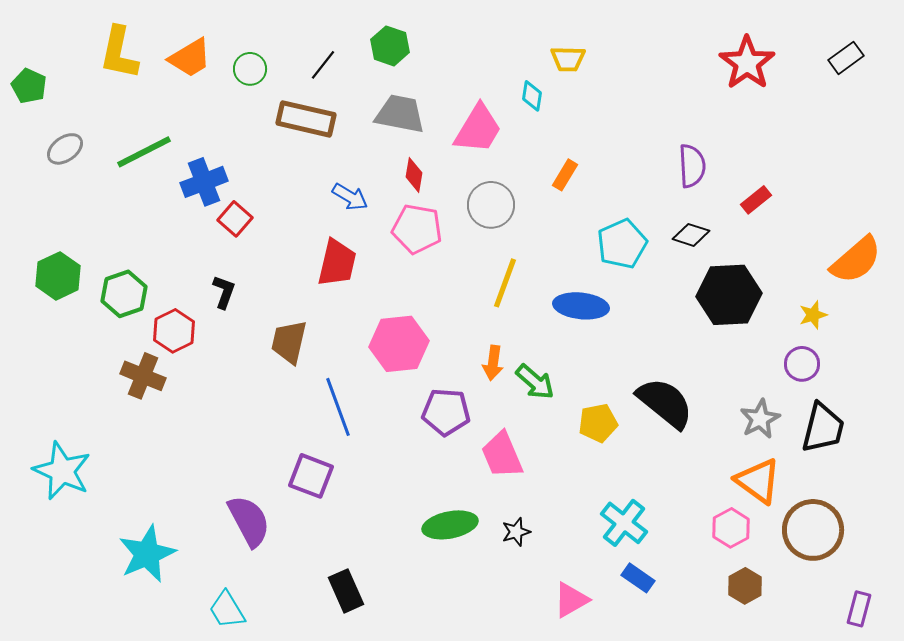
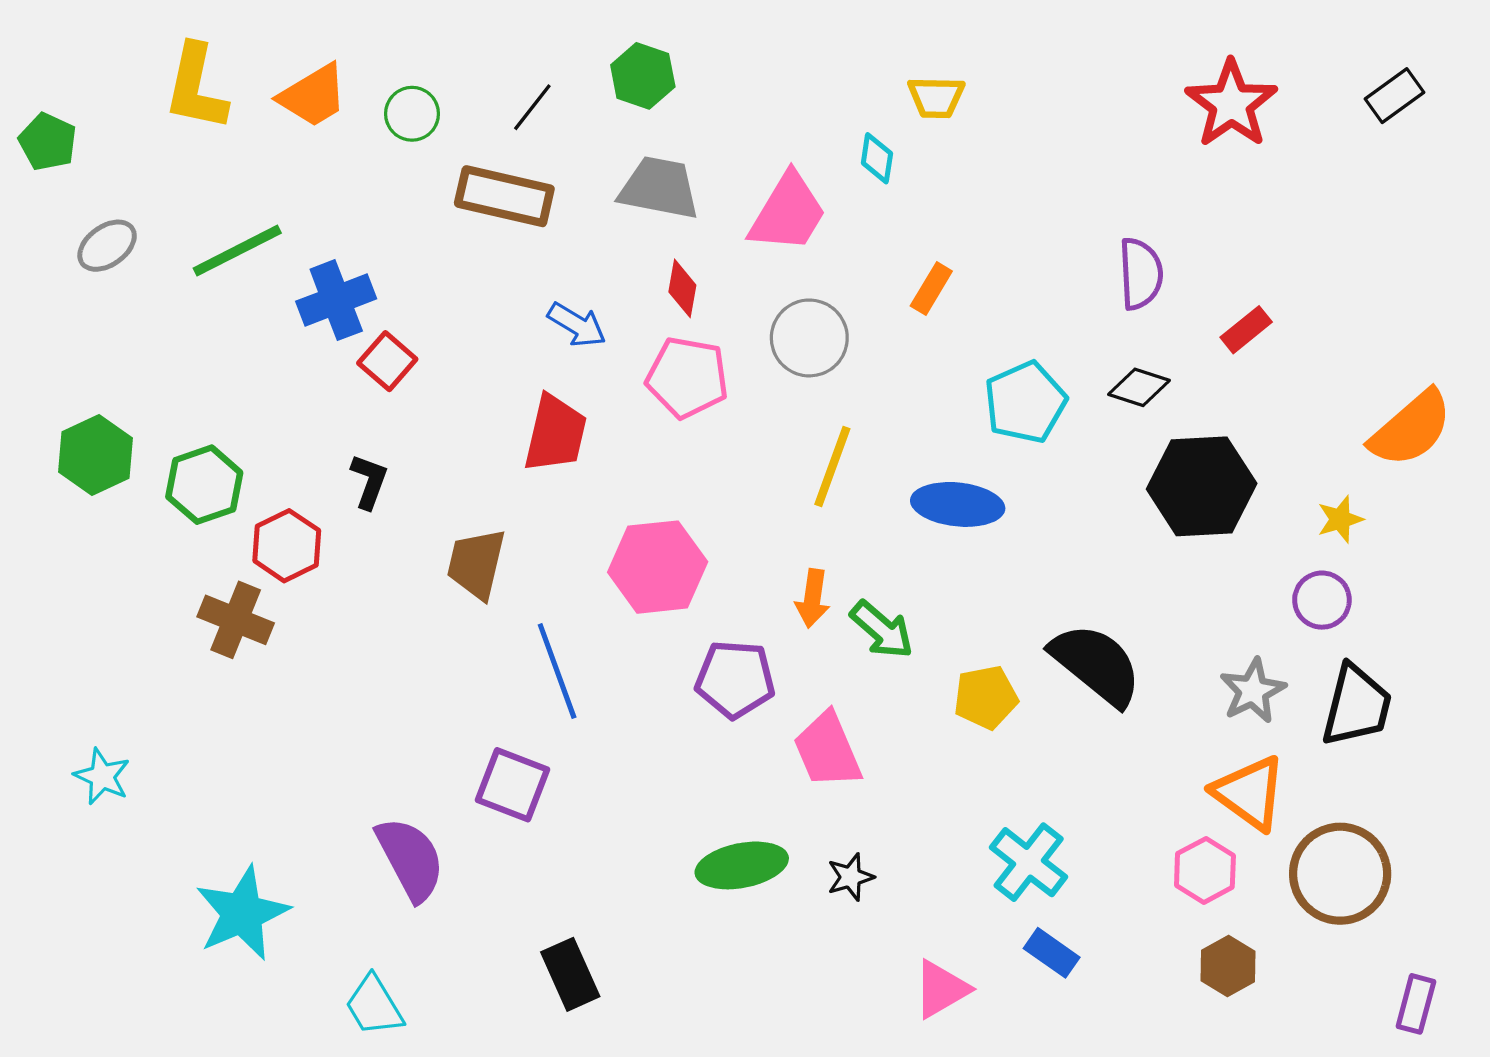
cyan star: (62, 471) -> (102, 776), size x0.6

